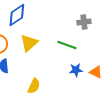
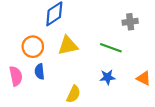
yellow triangle: (29, 43) -> (68, 46), turned 30
blue star: (76, 70) -> (107, 77), moved

